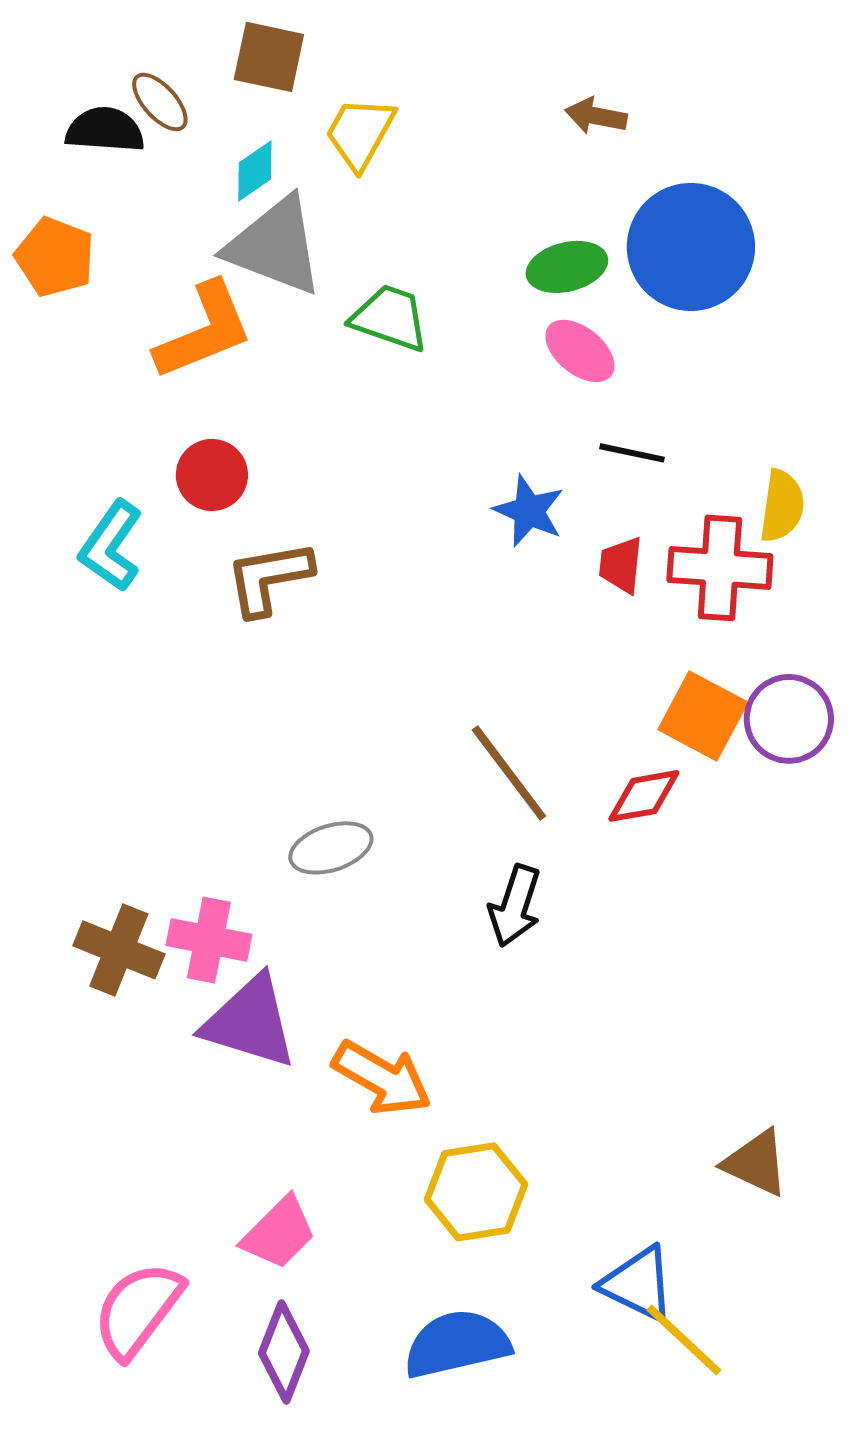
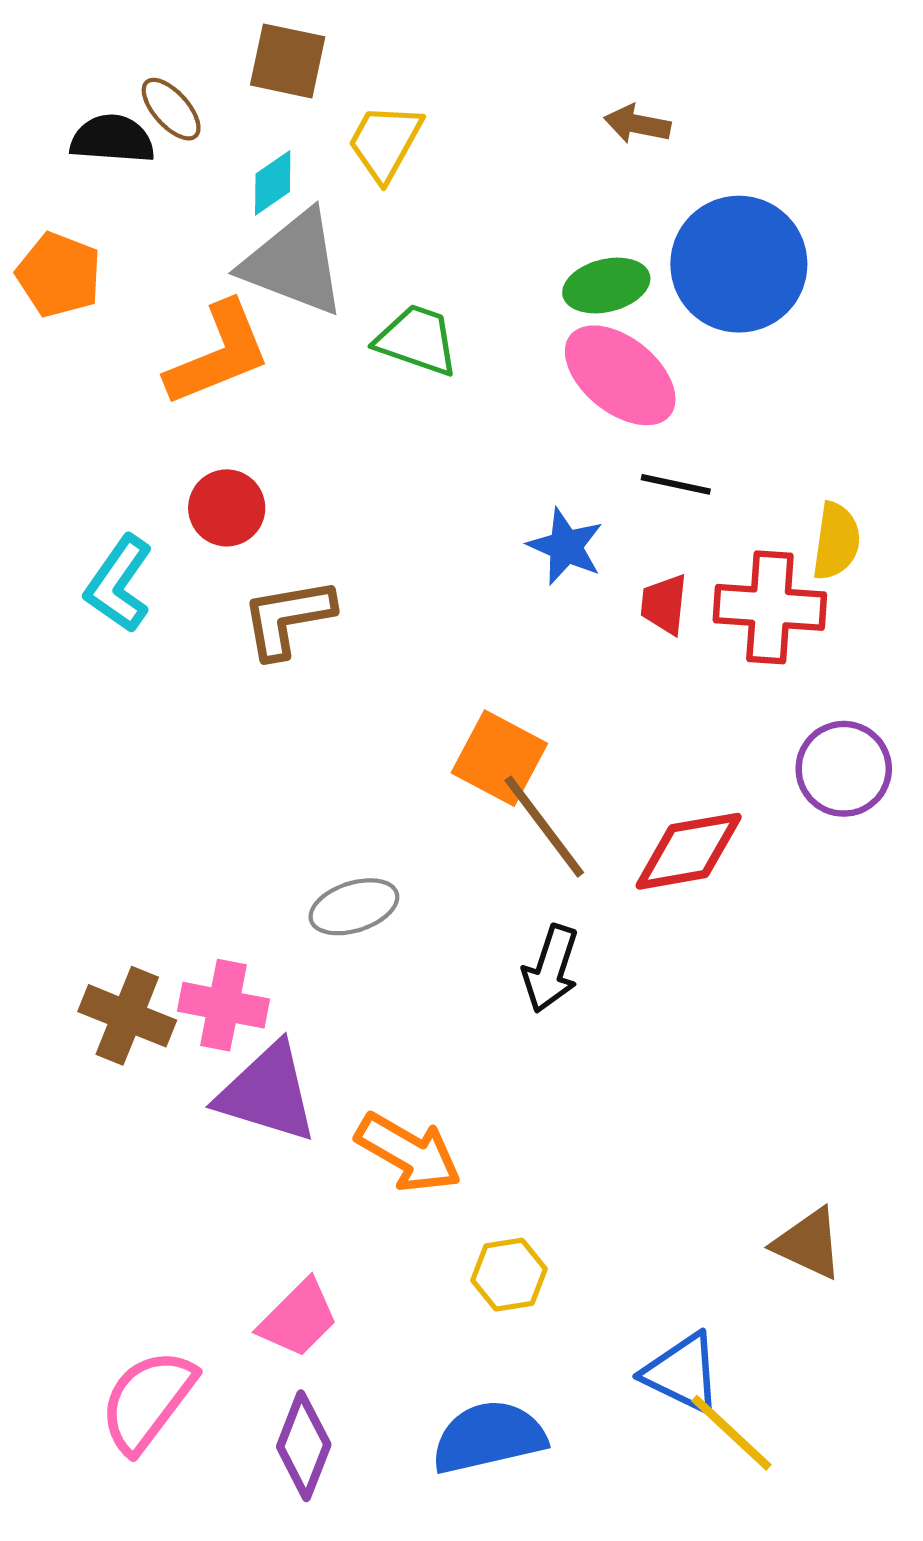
pink ellipse: (580, 351) -> (620, 375), size x1.5
orange square: (703, 716) -> (499, 758), moved
red diamond: (644, 796) -> (689, 851), size x1.4
yellow hexagon: (476, 1192) -> (509, 1275), size x0.7

